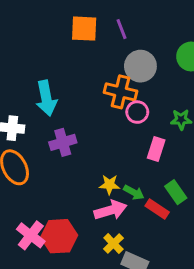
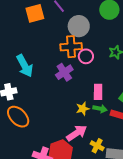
purple cross: (63, 142) -> (64, 72), moved
pink rectangle: (156, 149) -> (98, 92), moved
pink arrow: (110, 210) -> (77, 133), moved

